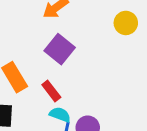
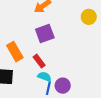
purple square: (60, 49) -> (45, 33), turned 30

